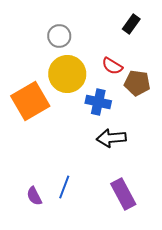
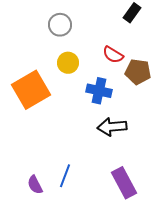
yellow circle: (67, 74) -> (68, 63), size x0.6

